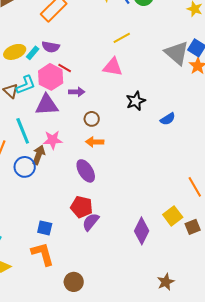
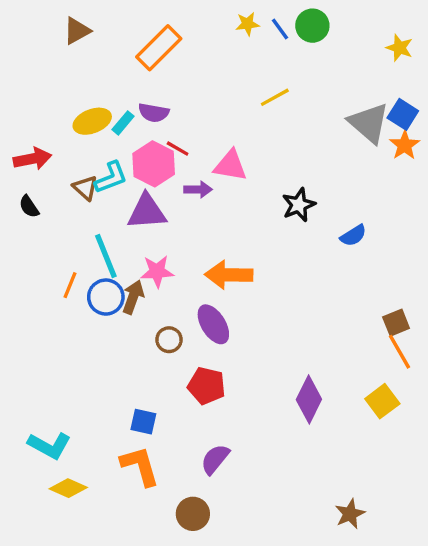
pink triangle: (113, 67) -> (230, 166), moved
brown circle: (92, 119) -> (169, 340), moved
orange arrow: (95, 142) -> (229, 275), size x1.5
blue circle: (25, 167) -> (106, 297), moved
yellow square: (173, 216) -> (382, 401), moved
purple semicircle: (91, 222) -> (215, 459), moved
brown square: (193, 227) -> (396, 323), moved
purple diamond: (142, 231) -> (309, 399), moved

